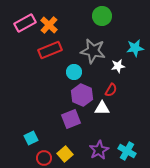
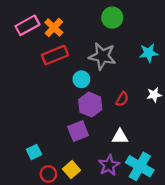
white star: (118, 66) -> (154, 95), moved
white triangle: (102, 108) -> (120, 137), moved
cyan cross: (127, 151) -> (140, 166), size x1.4

